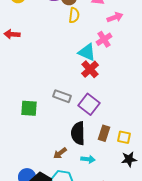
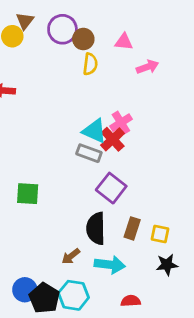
pink cross: (104, 39) -> (121, 123), moved
cyan triangle: (87, 52) -> (94, 131), moved
gray rectangle: (62, 96) -> (89, 153), moved
cyan arrow: (88, 159) -> (110, 265), size x1.5

